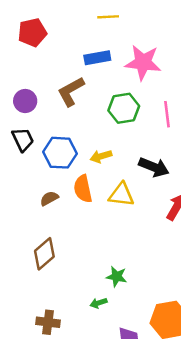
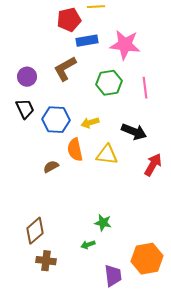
red pentagon: (32, 32) -> (69, 20), moved
brown semicircle: (49, 198) -> (51, 167), moved
brown diamond: (44, 254) -> (35, 231), moved

